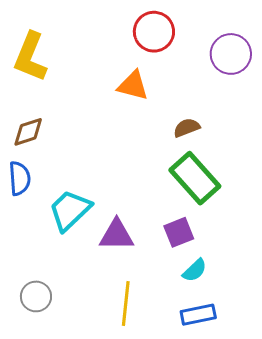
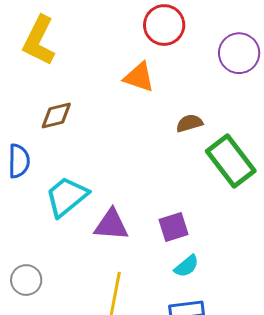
brown diamond: (28, 132) -> (56, 116), moved
green rectangle: (195, 178) -> (231, 161), moved

